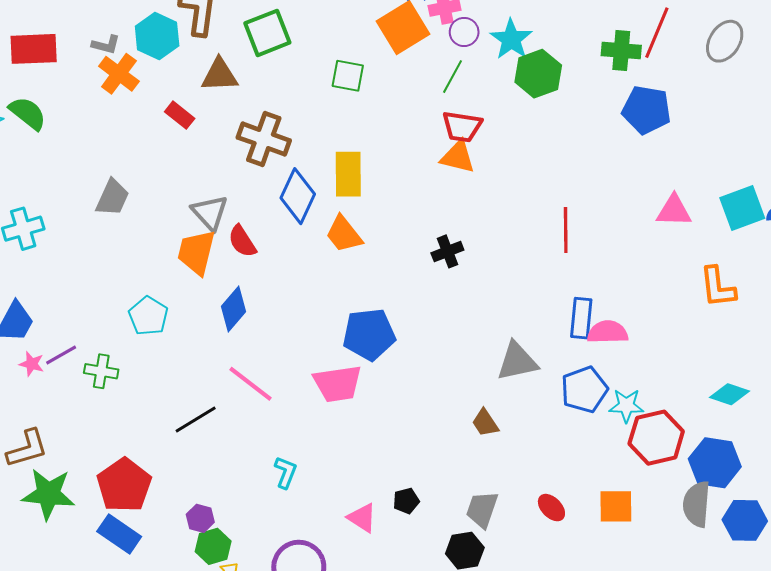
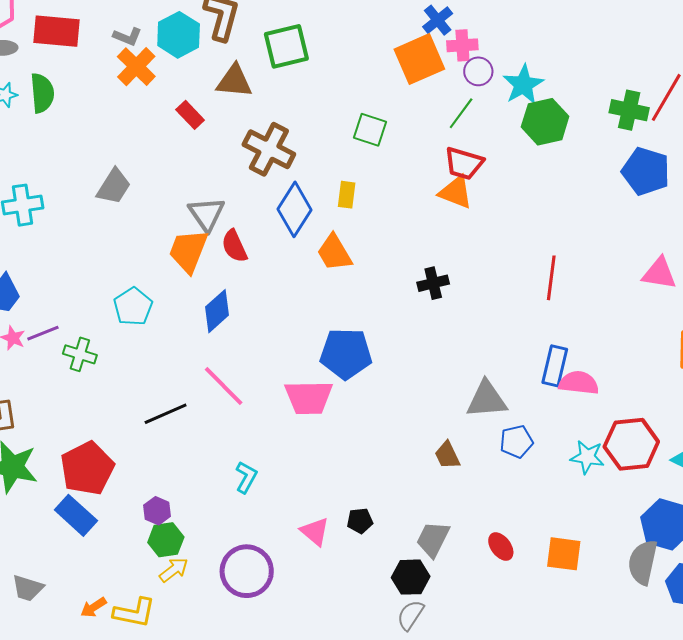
green square: (348, 76) -> (370, 130), moved
green semicircle: (28, 113) -> (42, 93), turned 39
yellow rectangle: (348, 174) -> (347, 195), size x0.6
blue pentagon: (584, 390) -> (516, 442), moved, size x0.7
red hexagon: (656, 438) -> (631, 444), moved

